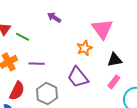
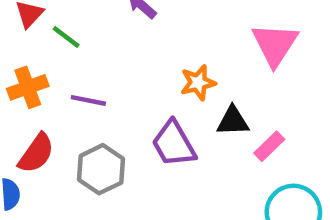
pink triangle: (102, 29) -> (275, 44), moved
black triangle: (115, 60) -> (233, 121), moved
pink rectangle: (114, 82) -> (269, 146), moved

